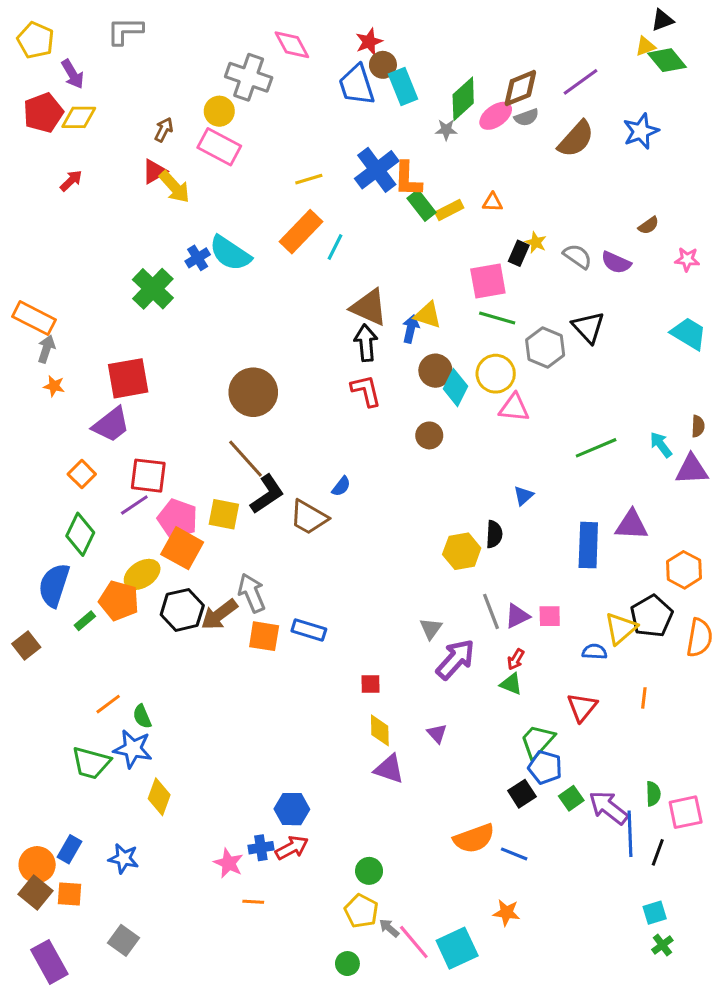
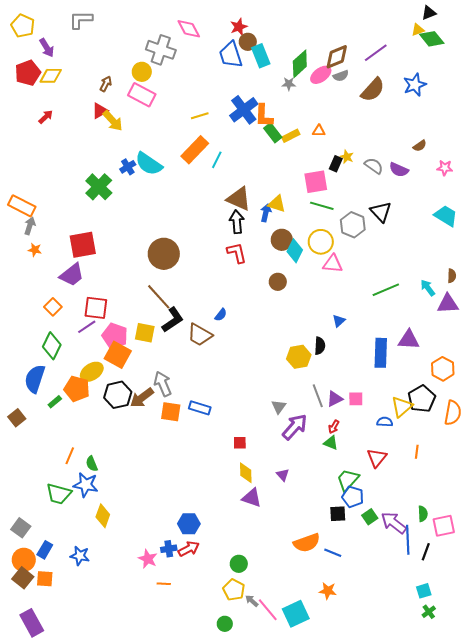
orange line: (108, 704) -> (70, 456), turned -30
black square: (522, 794) -> (338, 514), turned 30
gray square: (124, 940) -> (21, 528), moved

